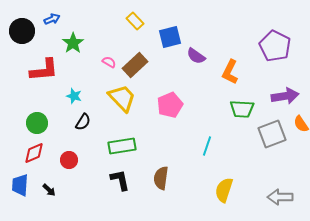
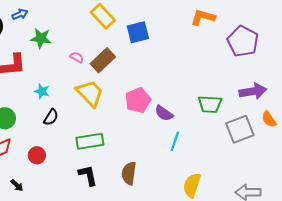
yellow rectangle: (135, 21) -> (103, 16), size x1.4
green star: (73, 43) -> (41, 38), turned -30
purple semicircle: (196, 56) -> (164, 113), moved
orange L-shape: (230, 72) -> (203, 17), moved, turned 80

